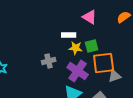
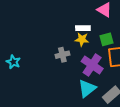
yellow star: (76, 48) -> (82, 39), moved

